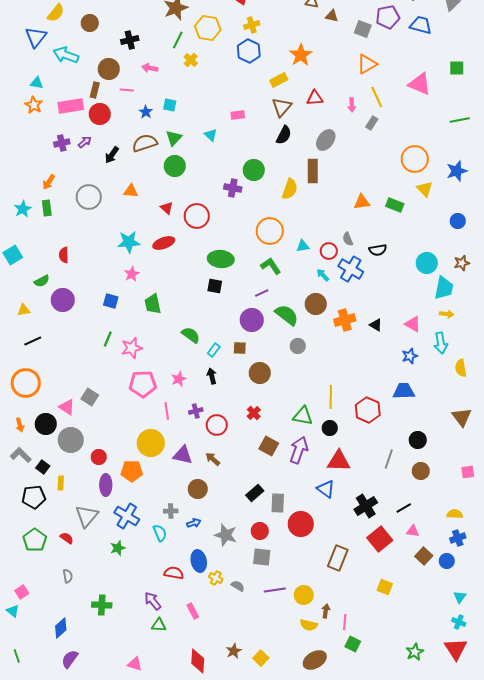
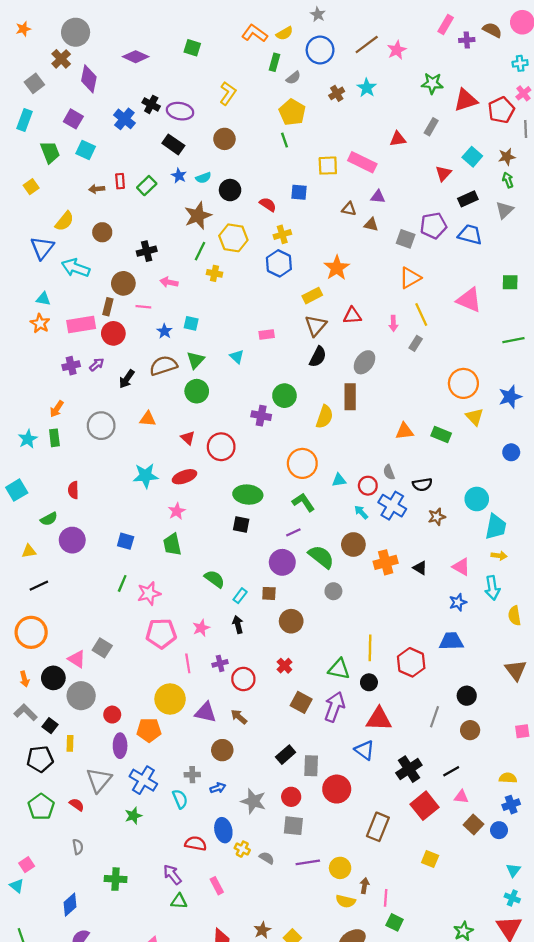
yellow cross: (191, 60) -> (214, 273), turned -32
brown star: (462, 263) -> (437, 517), moved
pink star: (132, 274) -> (177, 511), moved

